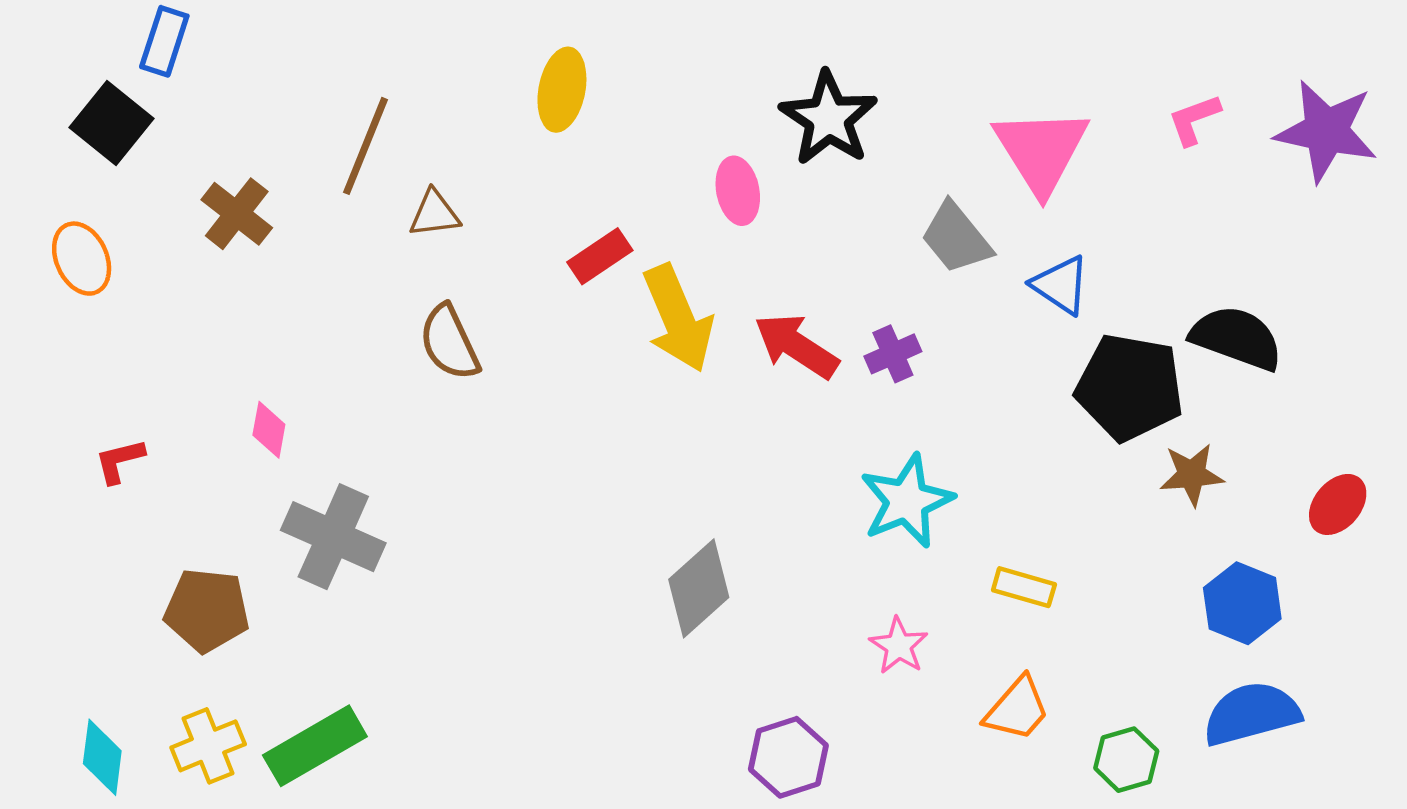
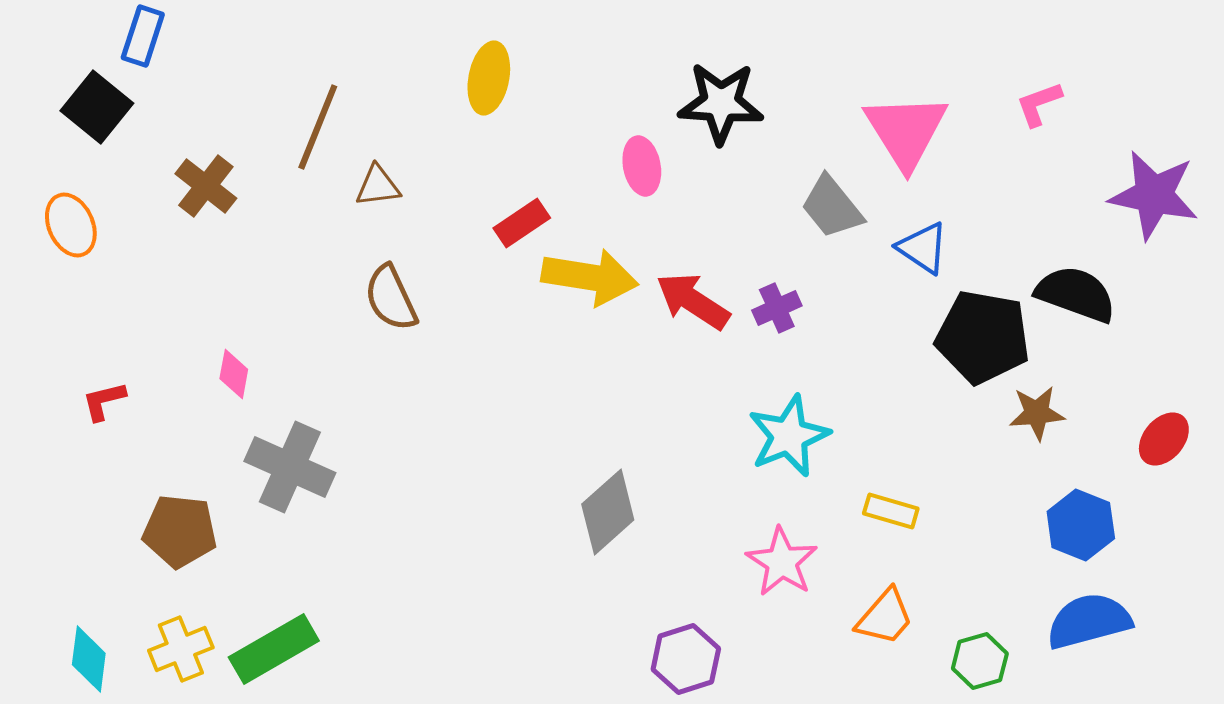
black star: (829, 118) -> (721, 103), turned -30
purple star: (1326, 131) -> (1154, 195), moved
yellow arrow: (678, 318) -> (590, 277), turned -58
pink star: (899, 646) -> (782, 562), size x1.4

